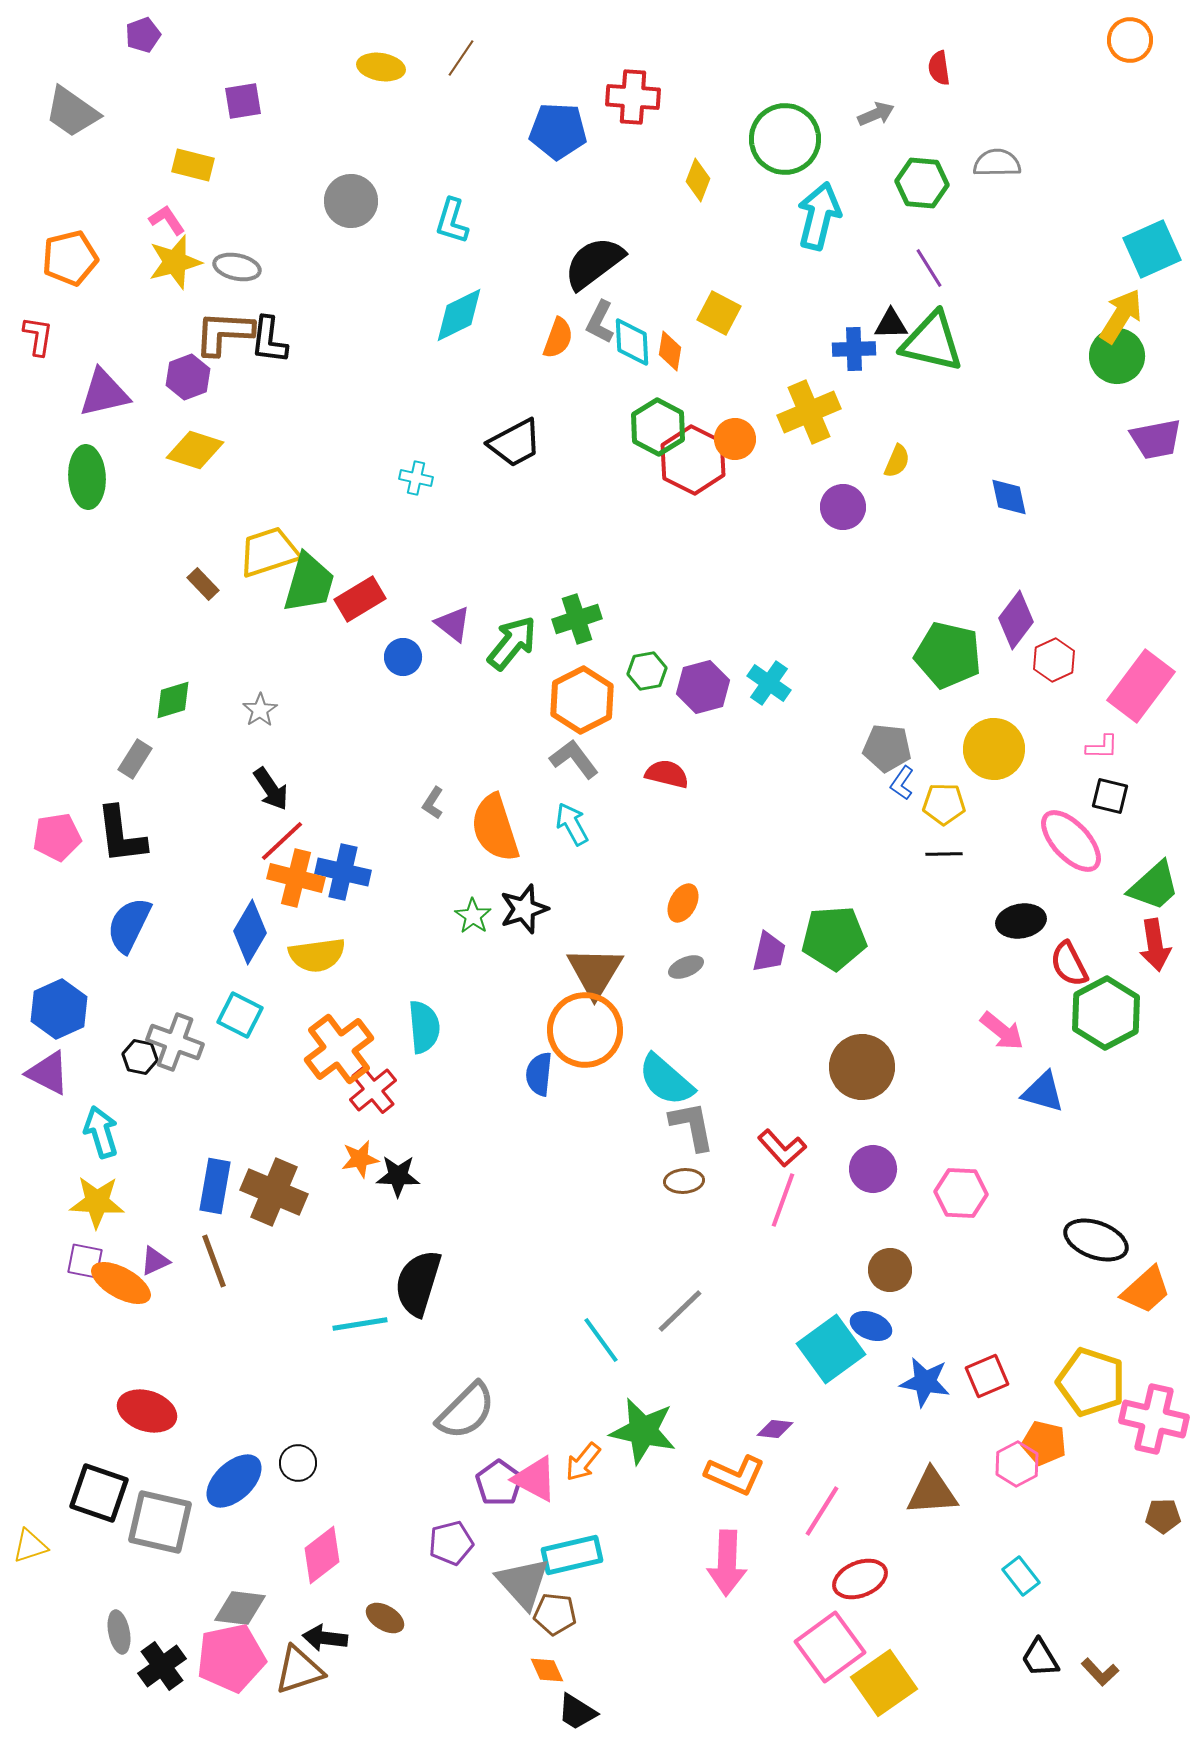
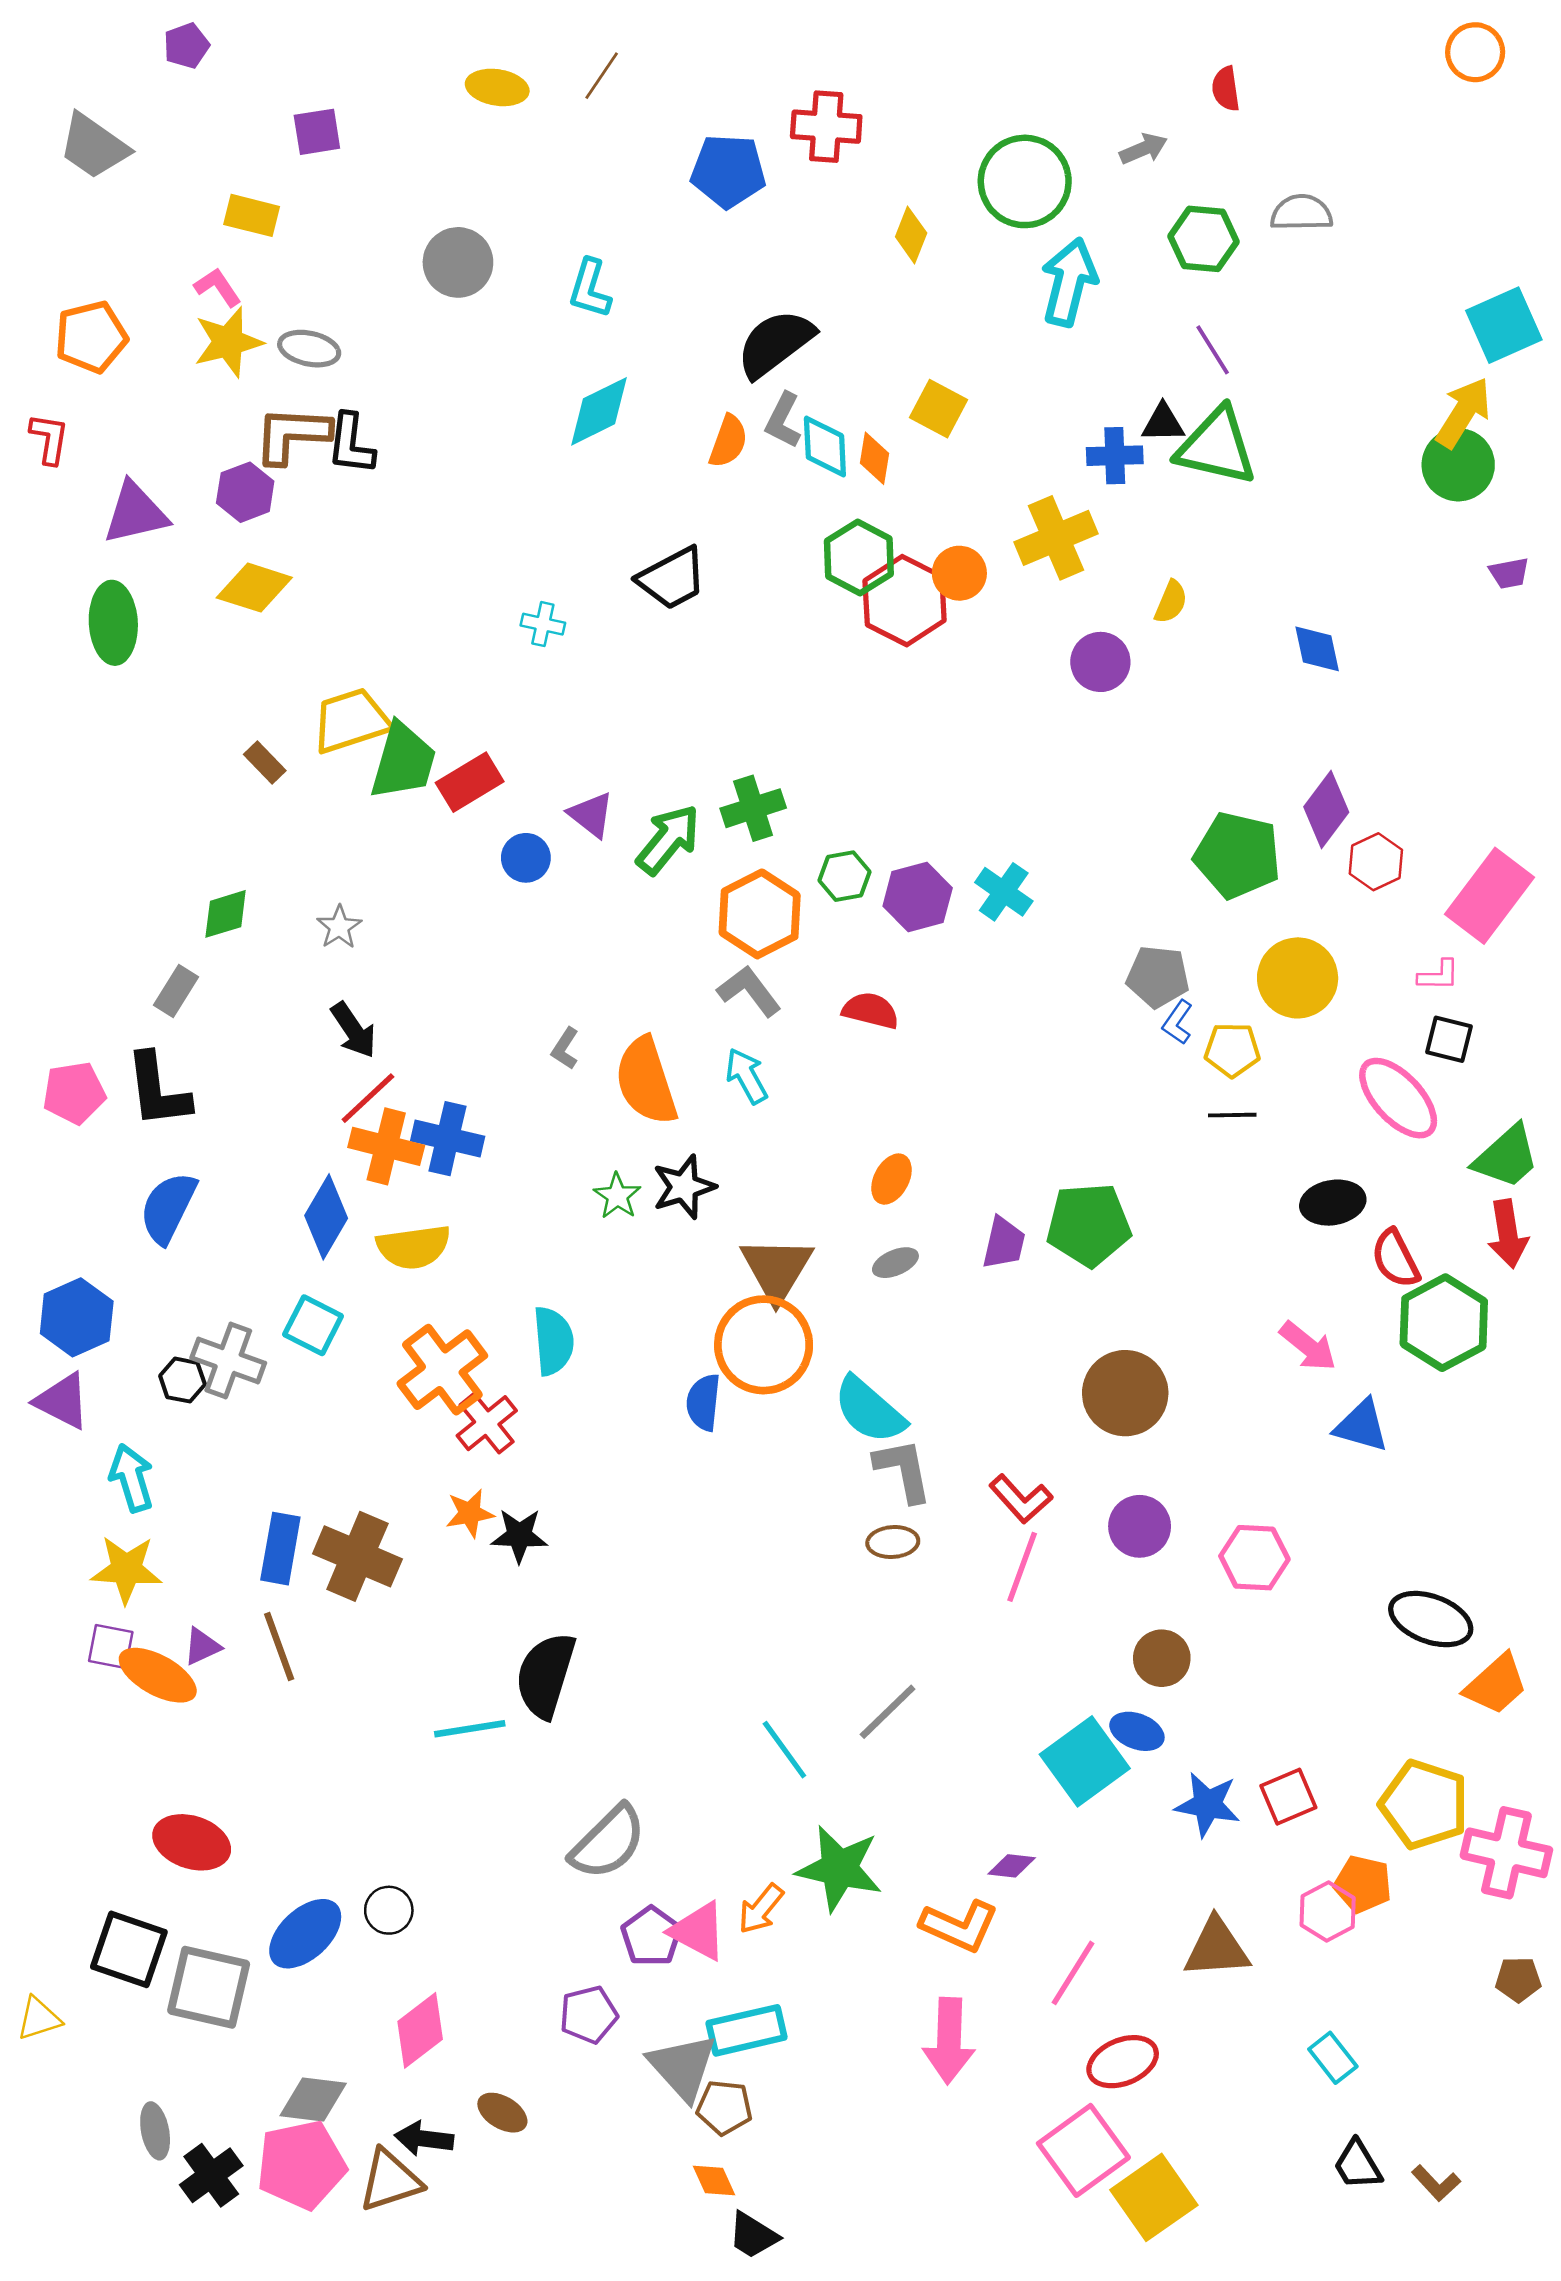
purple trapezoid: (1156, 439) -> (1509, 573), size x0.6

